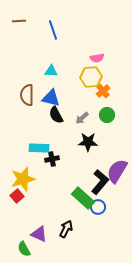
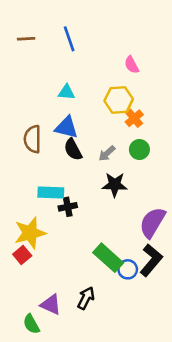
brown line: (19, 21) -> (26, 39), moved
pink semicircle: (97, 58) -> (132, 65), moved, turned 72
brown semicircle: (27, 95) -> (33, 139), moved
black L-shape: (100, 182) -> (151, 260), moved

